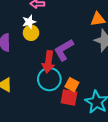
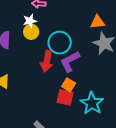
purple L-shape: (64, 50) -> (70, 61), moved
cyan circle: (49, 79) -> (60, 43), moved

